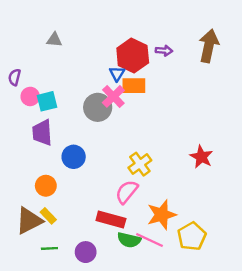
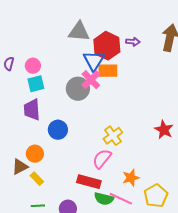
gray triangle: (54, 40) -> (79, 32), moved, size x1.6
blue triangle: (117, 74) -> (94, 61), size x1.6
pink circle: (30, 96) -> (33, 66), moved
orange star: (162, 215) -> (131, 178), size x0.7
brown triangle: (29, 221) -> (20, 167), moved, size x0.7

